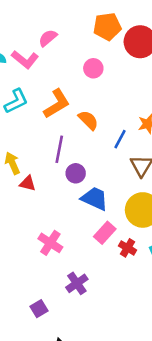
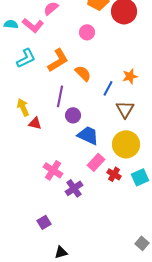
purple cross: (77, 283) -> (74, 188), moved

